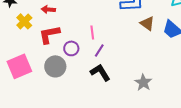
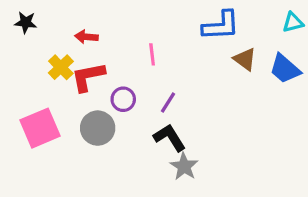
yellow cross: (24, 21) -> (61, 67), moved
pink line: (92, 32) -> (152, 54), moved
gray star: (143, 82) -> (184, 166), moved

